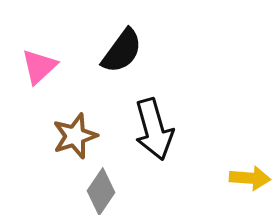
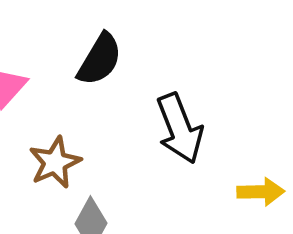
black arrow: (154, 129) -> (180, 128), moved

